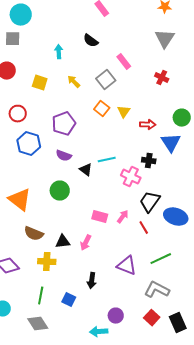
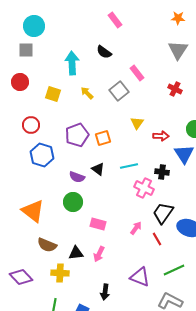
cyan arrow: (59, 52) -> (72, 63), size x1.6
orange square: (102, 109) -> (103, 138), moved, turned 35
purple semicircle: (64, 156) -> (77, 177), moved
cyan line: (107, 160) -> (129, 166), moved
black triangle: (86, 170) -> (98, 169), moved
pink rectangle: (100, 217) -> (98, 224), moved

